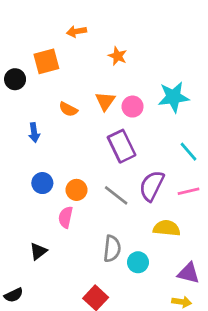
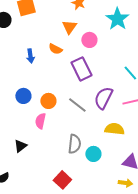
cyan star: (173, 97) -> (117, 19), moved, turned -30
orange triangle: (105, 101) -> (69, 27), moved
orange semicircle: (68, 109) -> (55, 49), moved
blue arrow: (34, 133) -> (30, 56), moved

